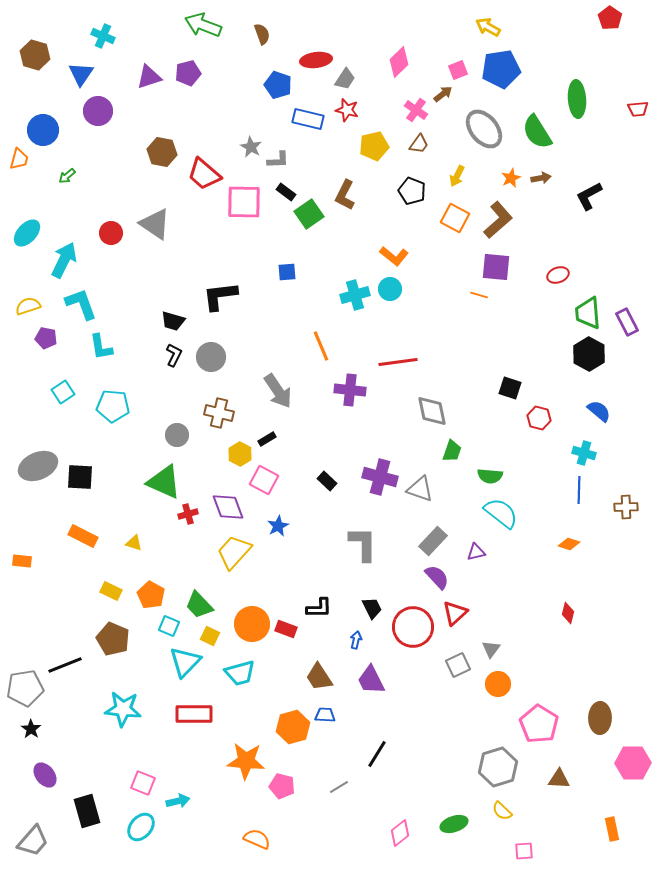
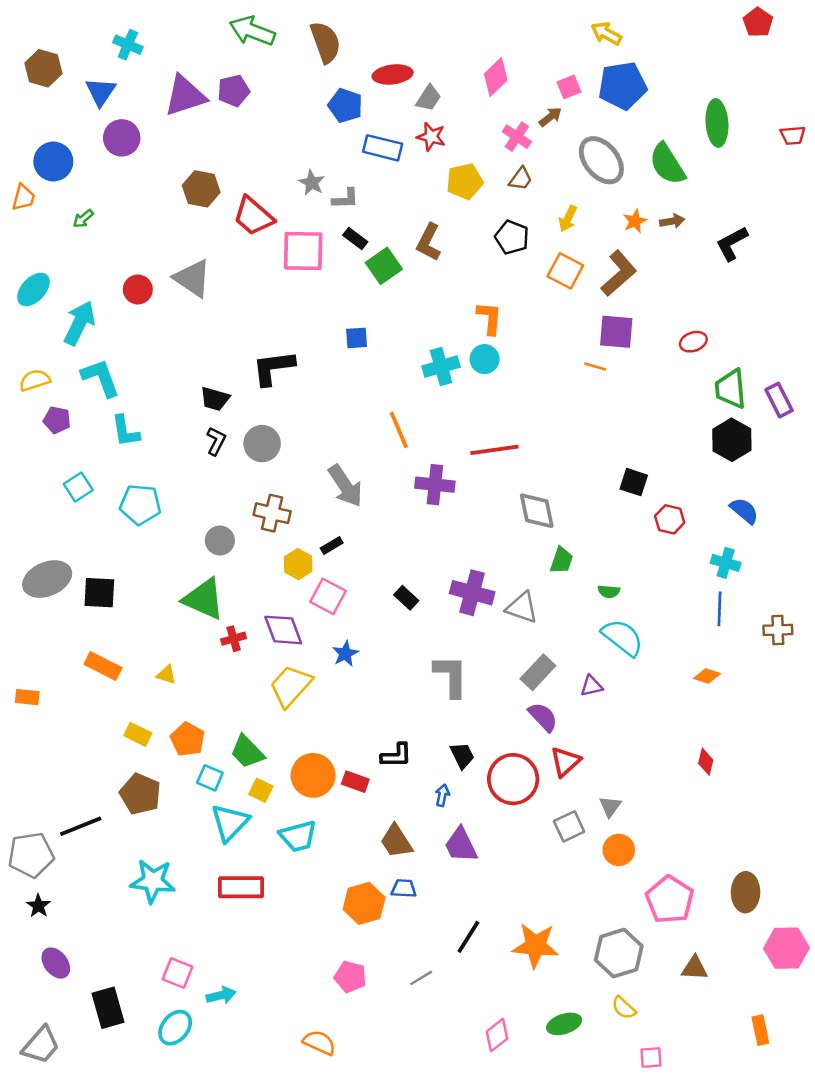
brown semicircle: (262, 34) -> (325, 42), size x1.6
purple triangle: (149, 77) -> (185, 96), size x1.4
orange L-shape: (394, 256) -> (490, 318), turned -124
green semicircle: (490, 476) -> (609, 591), size x0.7
orange star: (246, 761) -> (535, 946), moved

